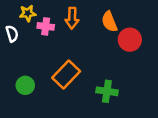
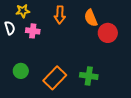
pink cross: (46, 26) -> (33, 31), moved
orange rectangle: (66, 75) -> (55, 78), moved

